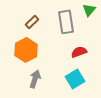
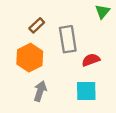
gray rectangle: (66, 22) -> (68, 39), moved
cyan square: (75, 79) -> (86, 91), turned 30

